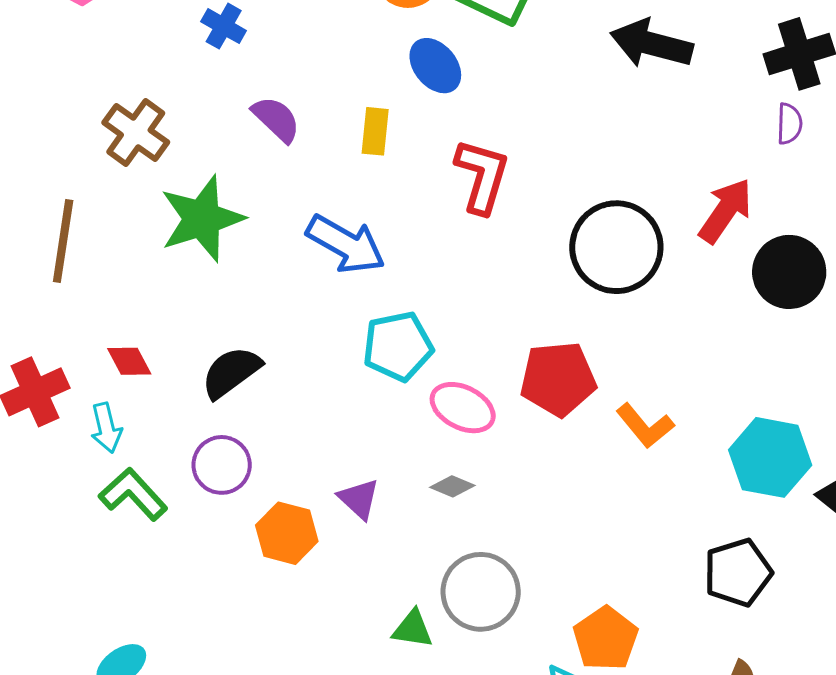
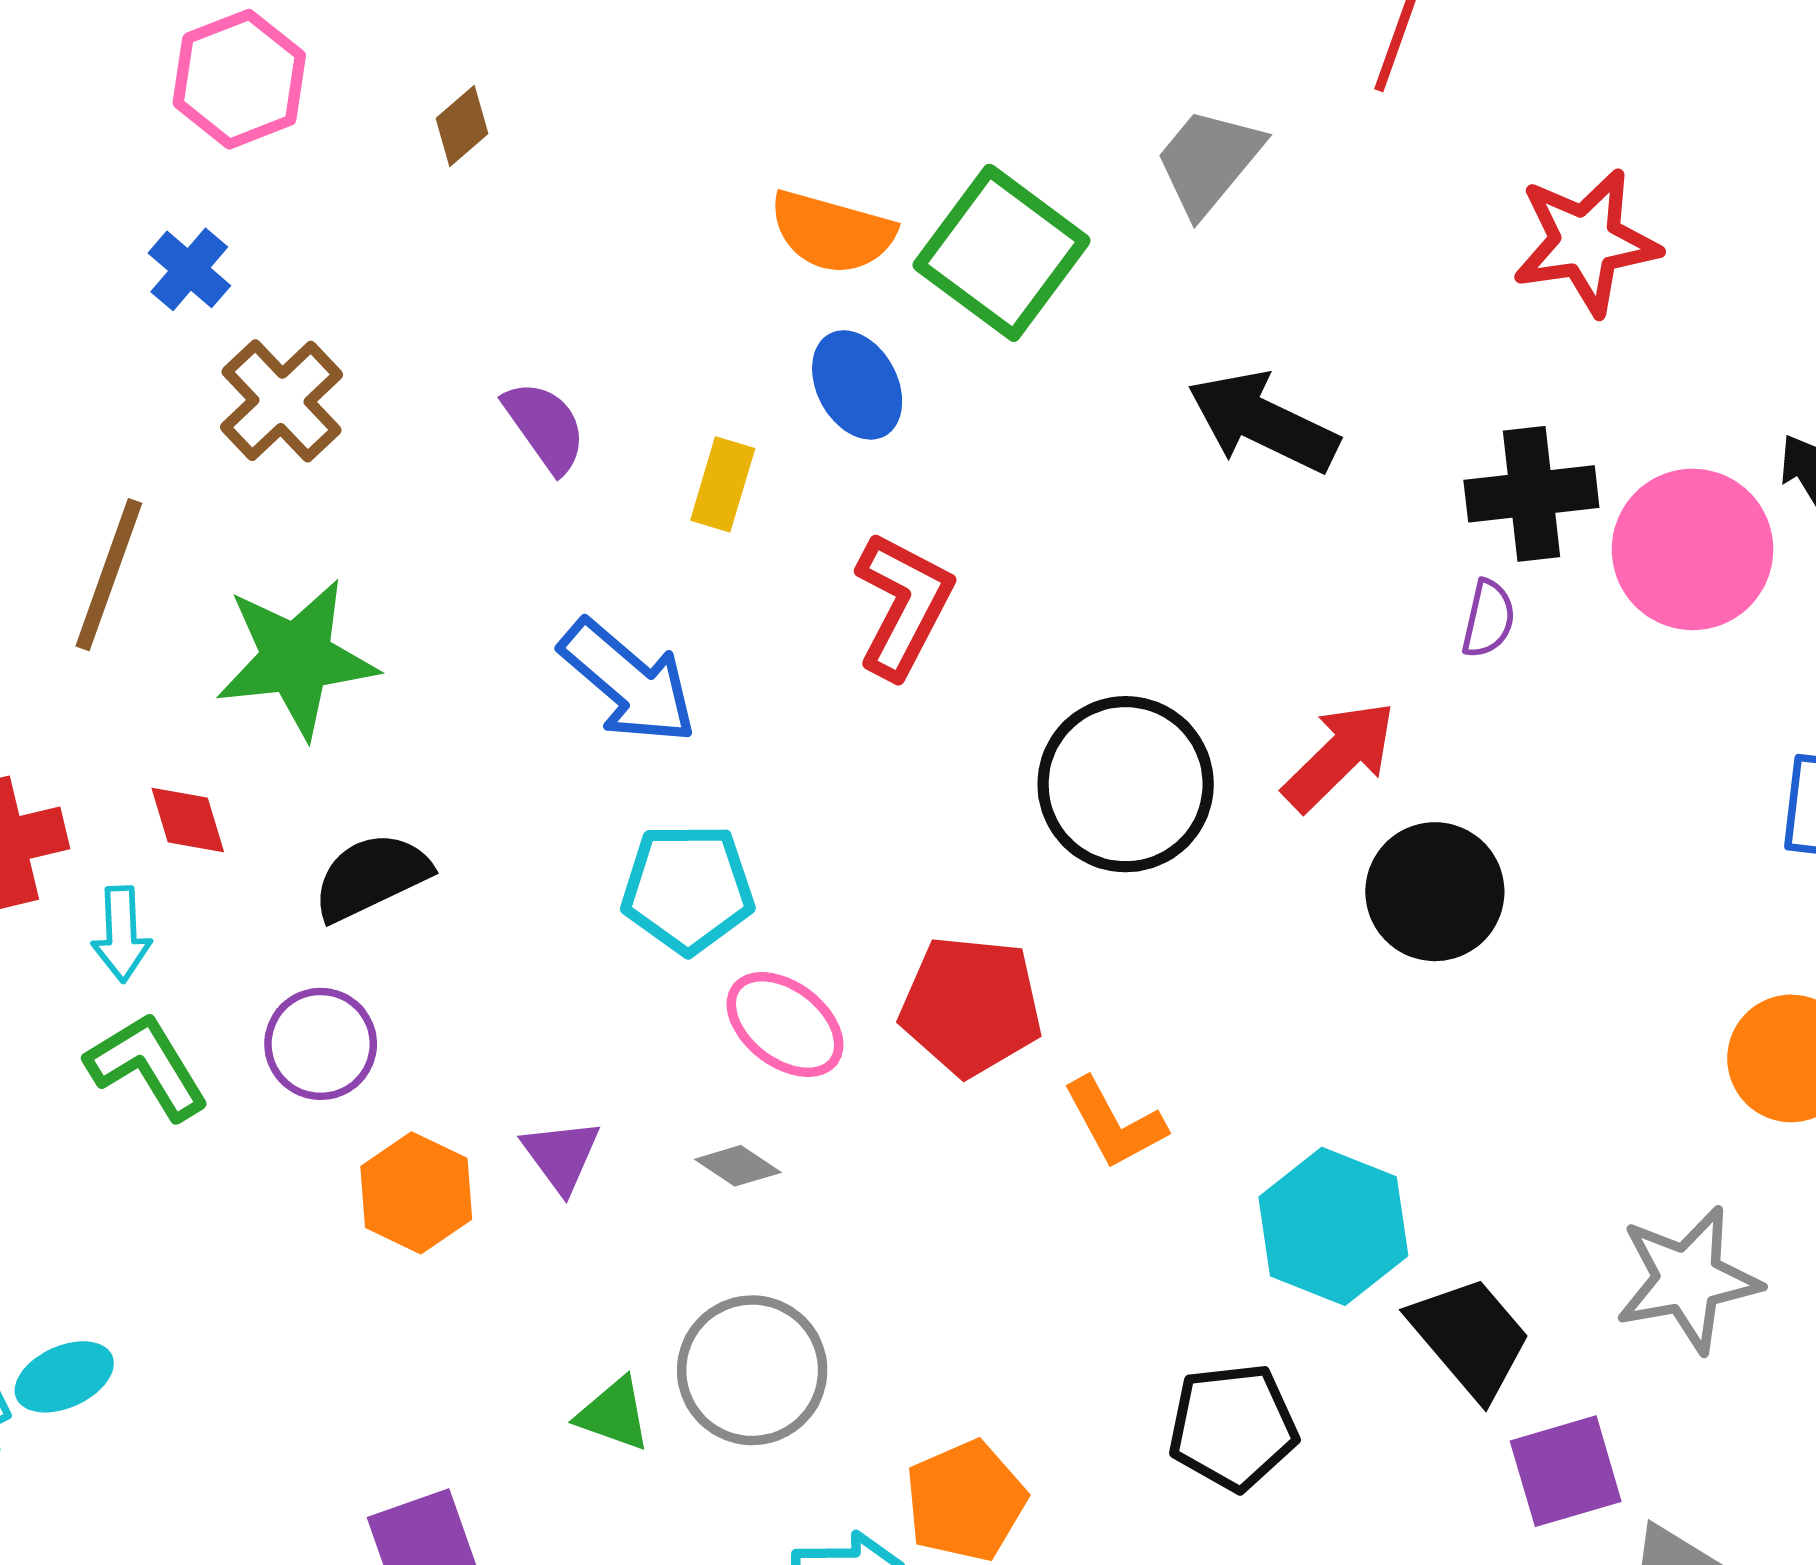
blue cross: (224, 26) -> (189, 269), moved
green star: (202, 219) -> (296, 658), moved

